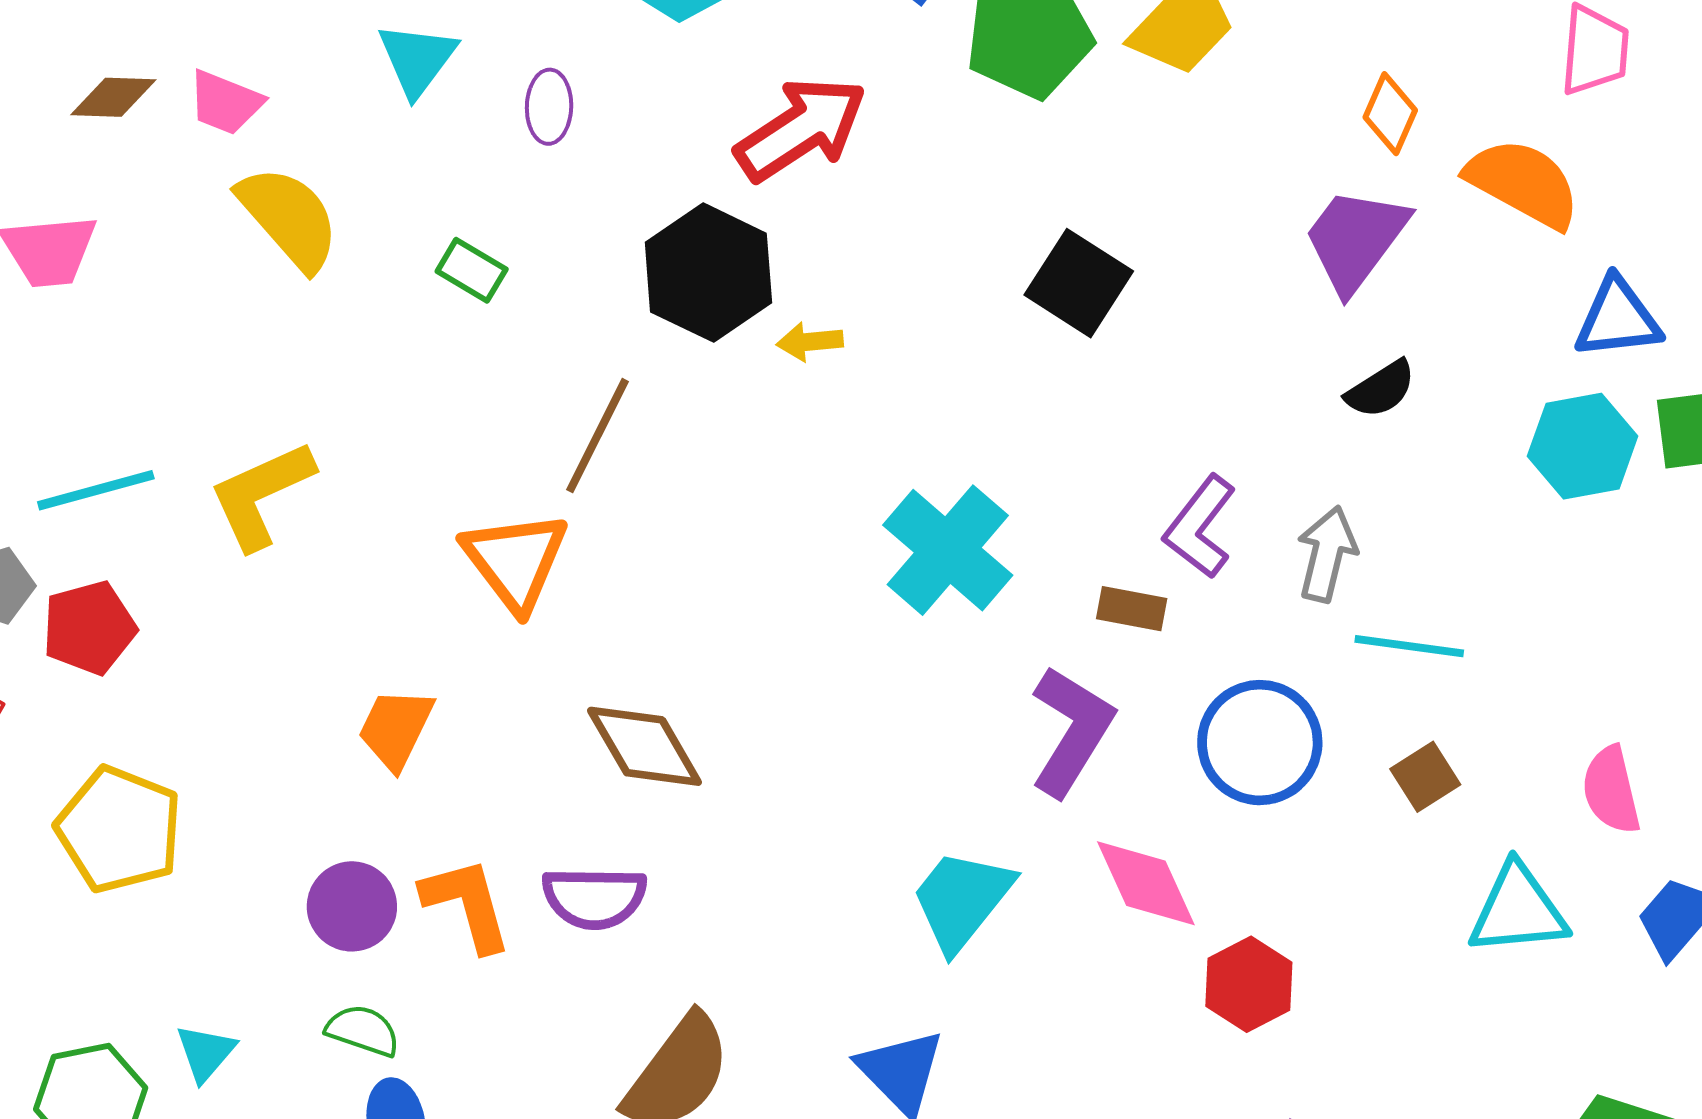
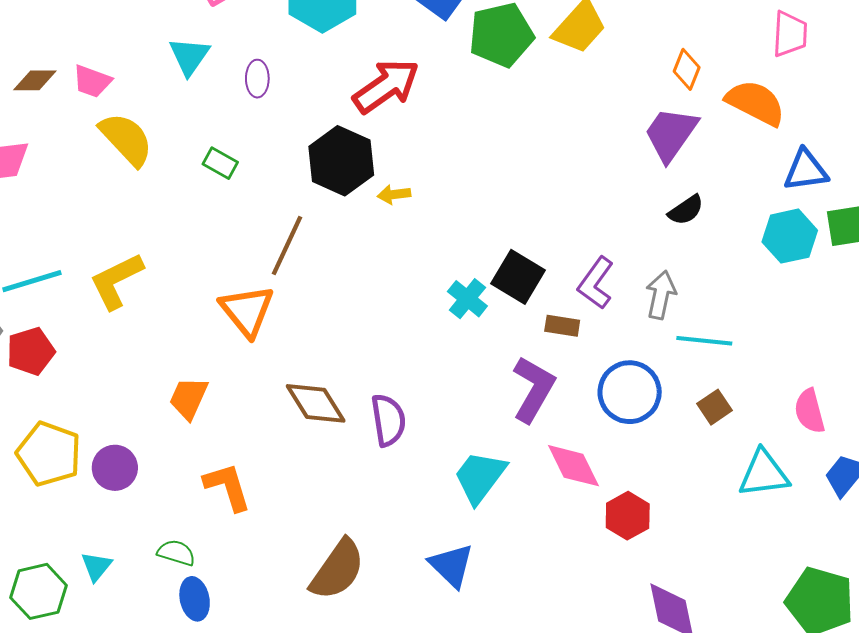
black square: (1079, 283) -> (518, 277), moved
cyan cross: (948, 550) -> (467, 299), size x0.6
purple semicircle: (594, 898) -> (388, 420), moved, turned -98
purple circle: (352, 906) -> (115, 468), moved

